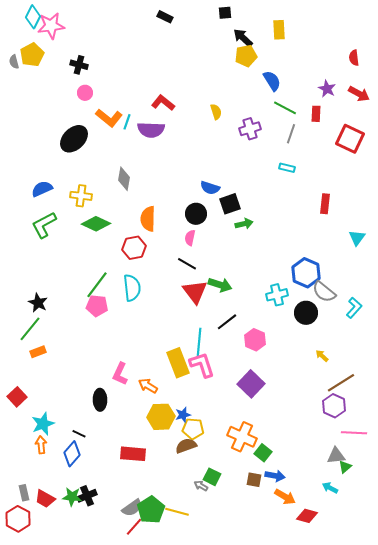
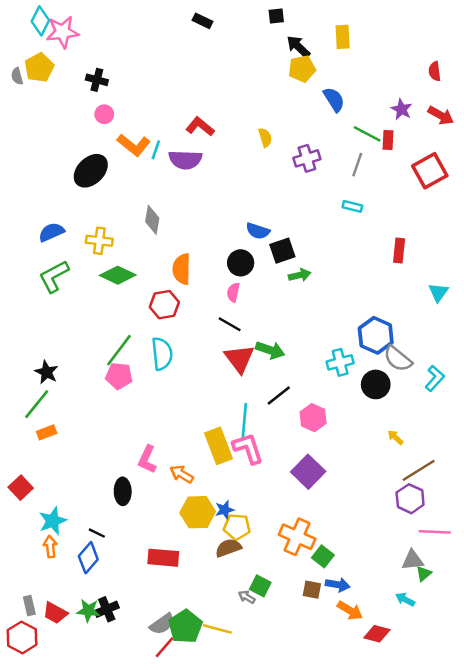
green line: (285, 108) -> (367, 134), moved
red square: (350, 139) -> (430, 171), turned 36

